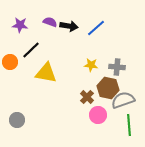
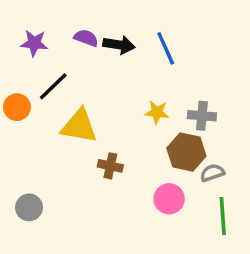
blue line: (96, 28) -> (166, 48), turned -72
brown cross: (87, 97) -> (110, 166), moved, turned -32
gray semicircle: (123, 100) -> (212, 173), size x0.6

